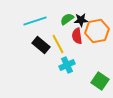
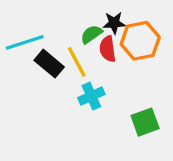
green semicircle: (67, 19) -> (91, 34), moved
cyan line: (35, 21) -> (25, 42), moved
green square: (100, 81) -> (145, 122), turned 36

